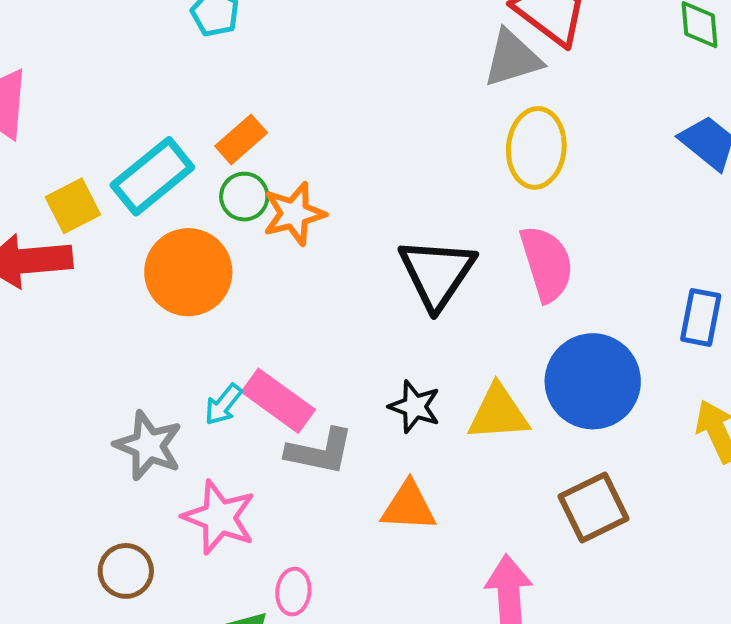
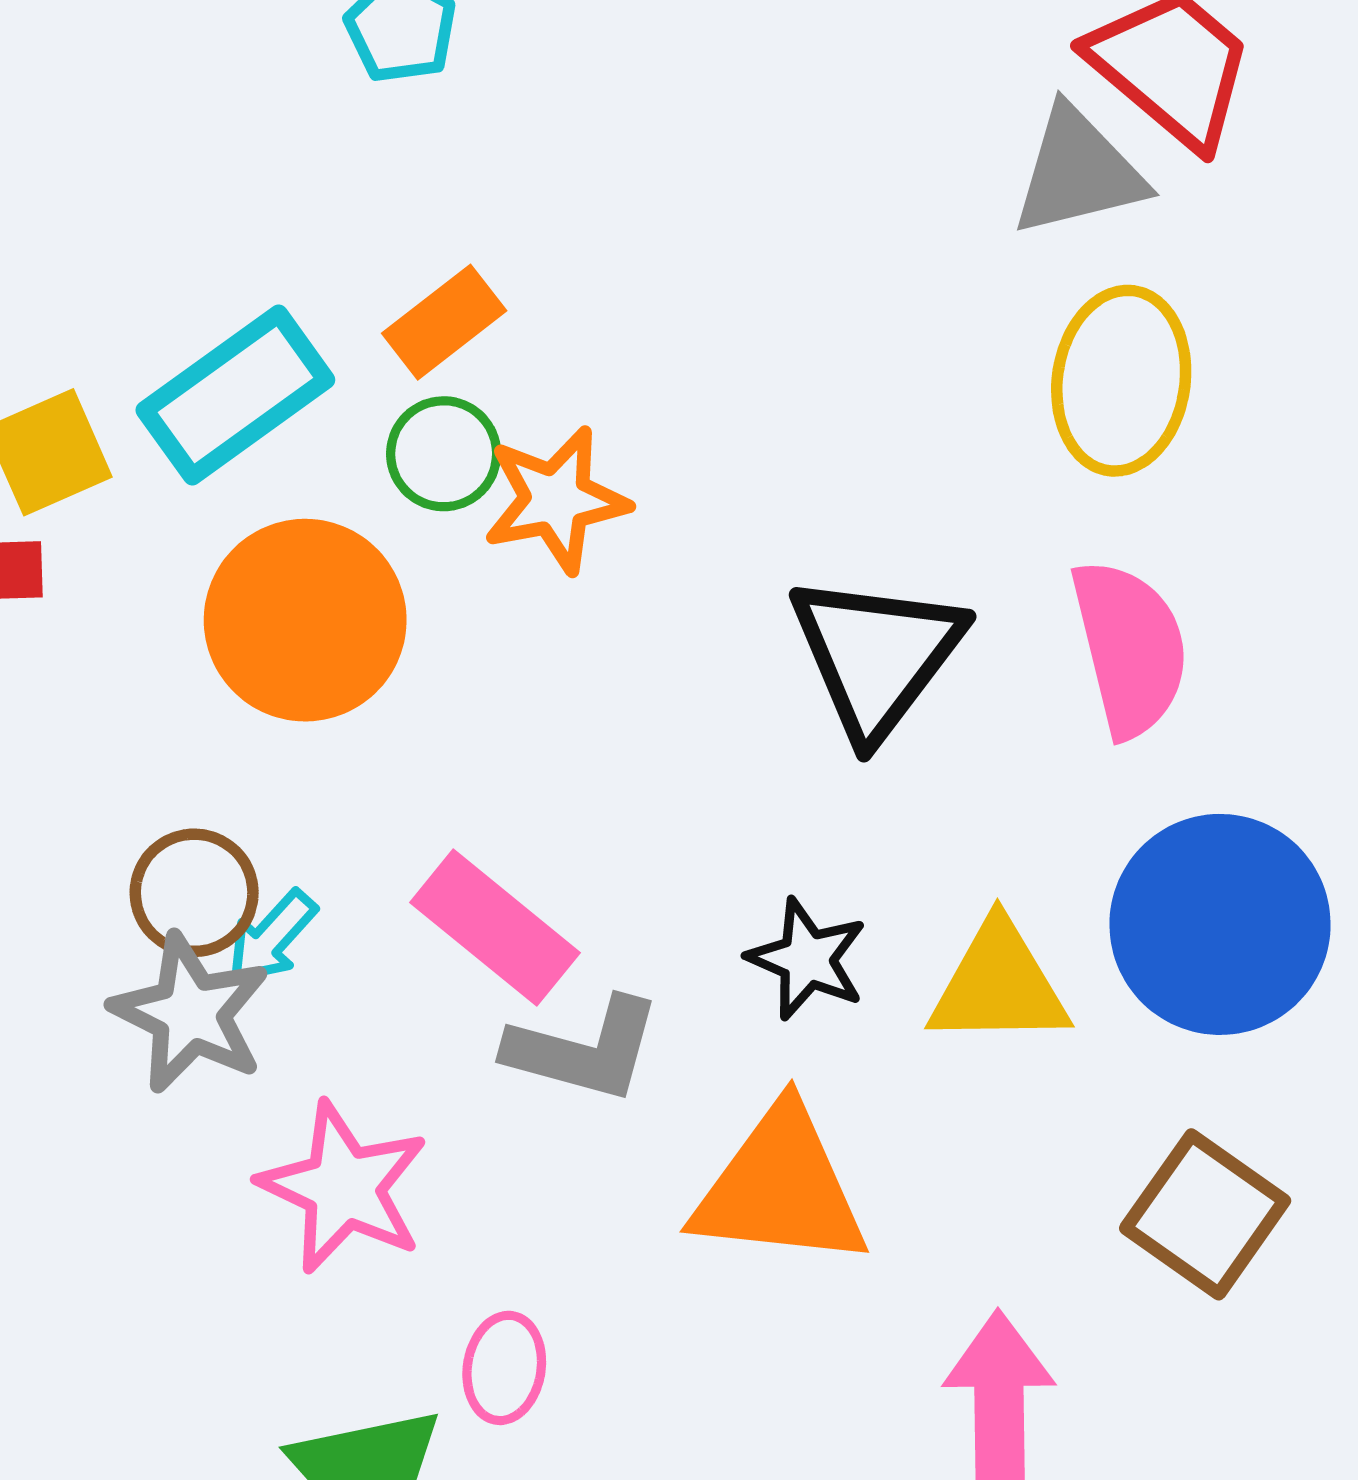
cyan arrow: (223, 405) -> (272, 937), moved
orange triangle: (409, 506) -> (780, 1188), size x1.4
brown square: (594, 507) -> (1205, 1214), turned -32
brown circle: (126, 571) -> (194, 893), moved

